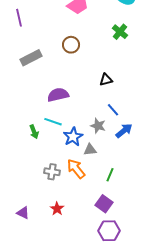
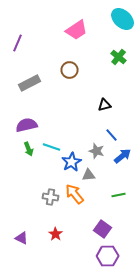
purple line: (19, 18) -> (18, 43), turned 36
purple semicircle: (58, 95) -> (27, 125), moved
green arrow: (34, 132) -> (29, 149), moved
green line: (110, 175) -> (119, 195), moved, turned 56

